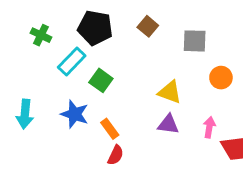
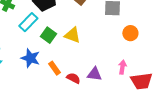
yellow triangle: (170, 92) -> (72, 35), moved
purple triangle: (168, 124) -> (94, 74), moved
red semicircle: (116, 155) -> (73, 78), moved, turned -88

